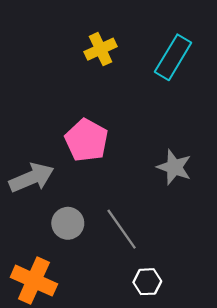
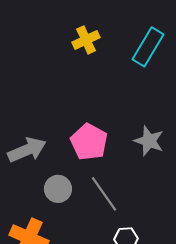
pink pentagon: (87, 140) -> (89, 142), moved

